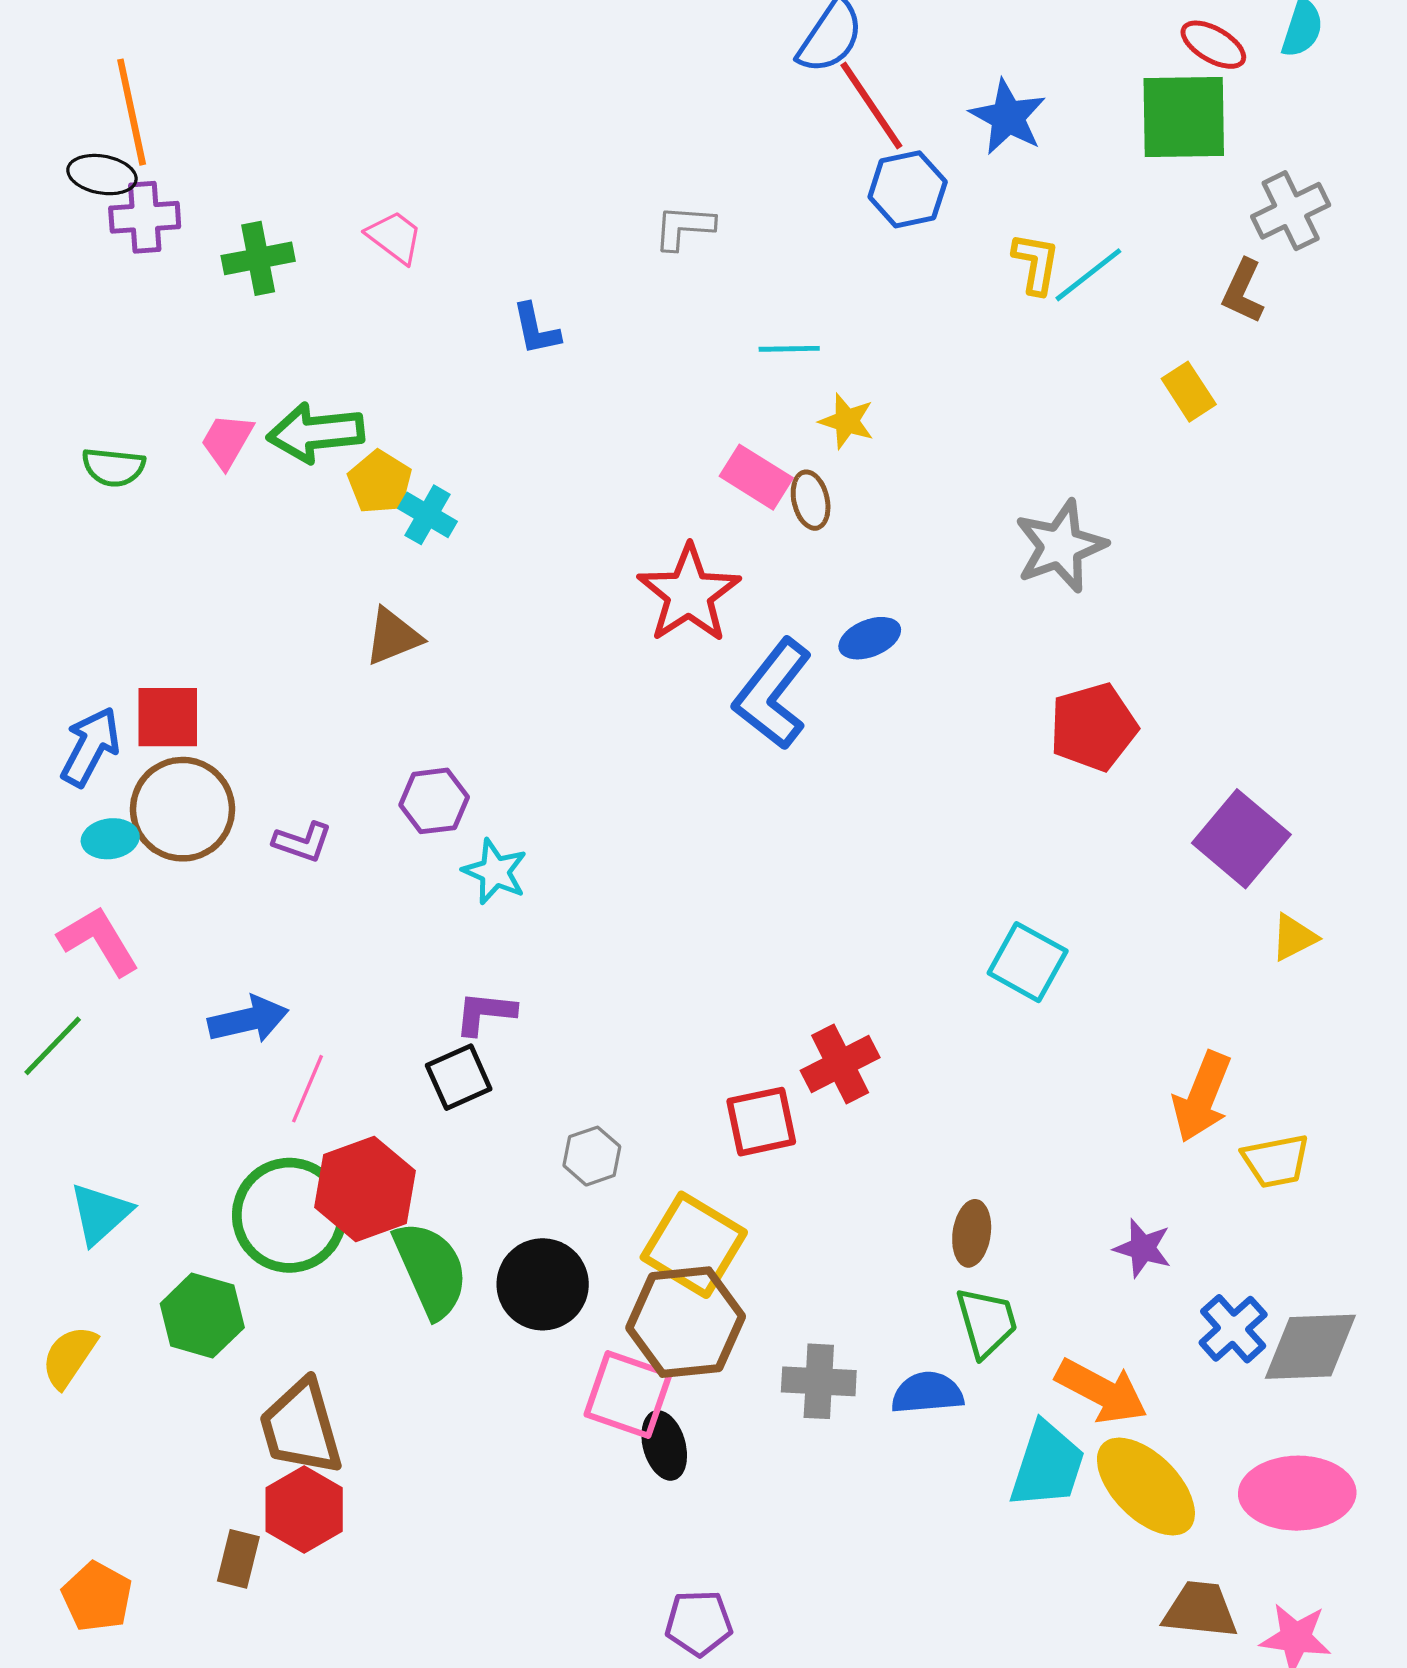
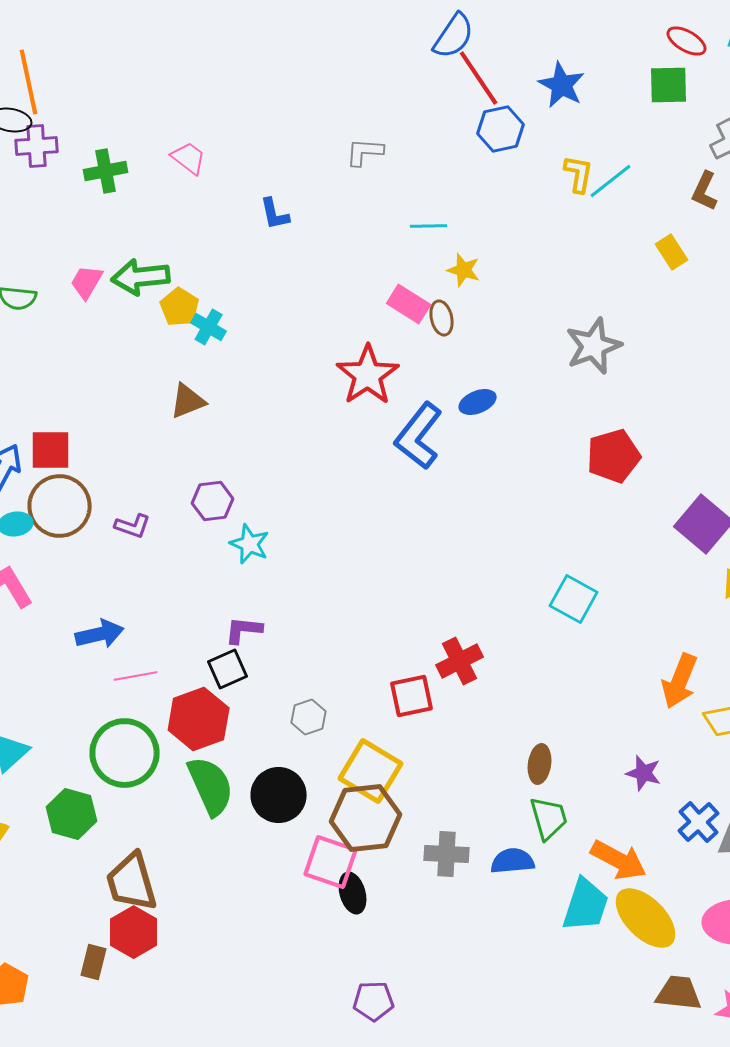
green square: (1184, 117) -> (669, 85), size x0.7
pink line: (307, 1089) -> (136, 676), turned 57
red hexagon: (365, 1189) -> (199, 719), moved

